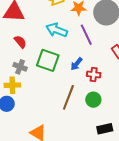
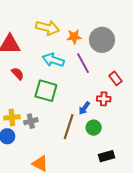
blue arrow: (77, 64) -> (84, 108), moved
gray cross: (20, 67) -> (31, 121), moved, turned -32
red cross: (94, 75) -> (104, 99), moved

